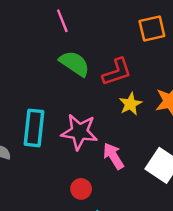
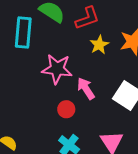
cyan rectangle: (34, 128) -> (23, 33), moved
red circle: (81, 189) -> (66, 109), moved

